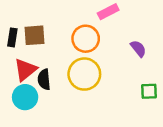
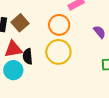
brown square: (35, 35) -> (20, 23), turned -36
red triangle: (25, 70) -> (13, 49), turned 30

